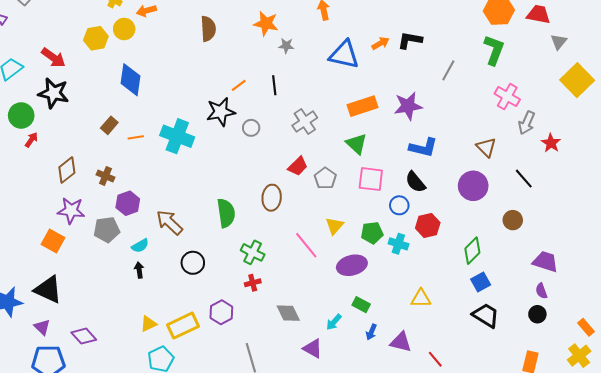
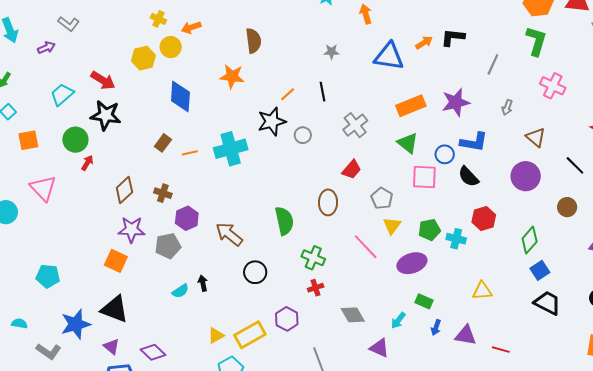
orange star: (266, 23) -> (232, 76), moved
gray arrow: (527, 123) -> (507, 107), moved, size x0.7
cyan cross: (177, 136) -> (231, 149), turned -32
gray pentagon: (325, 178) -> (382, 198), moved
blue circle: (399, 205) -> (445, 154), moved
cyan semicircle: (140, 246) -> (180, 291), moved
red line: (435, 359) -> (501, 350), turned -30

